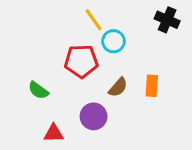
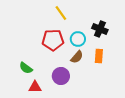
black cross: (167, 20) -> (100, 29), moved
cyan circle: (113, 41) -> (78, 39), moved
green semicircle: (38, 90) -> (26, 68), moved

